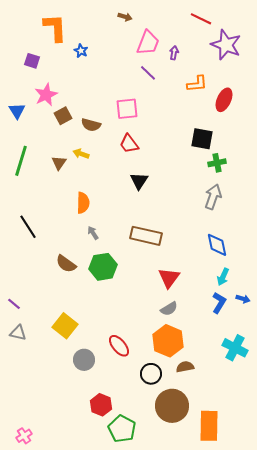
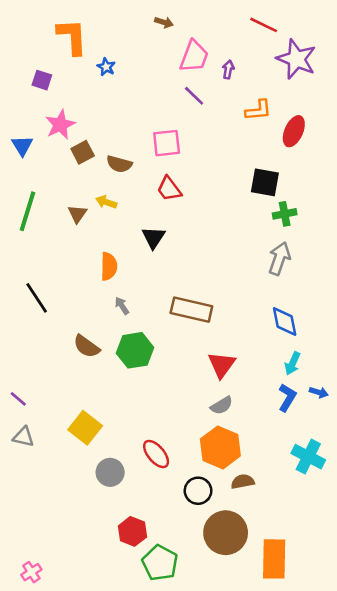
black triangle: (139, 181) -> (153, 237), moved

